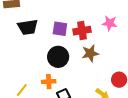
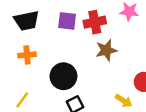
black circle: (58, 57) -> (63, 76), moved
orange cross: (49, 82) -> (27, 55), moved

